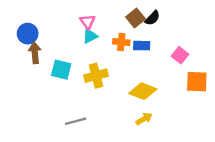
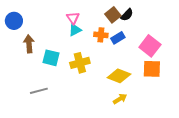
blue circle: (28, 34) -> (14, 21), moved
blue rectangle: (142, 46) -> (118, 38), turned -32
pink square: (180, 55) -> (150, 46), size x1.5
orange square: (197, 82) -> (152, 69), moved
gray line: (76, 121) -> (39, 91), moved

